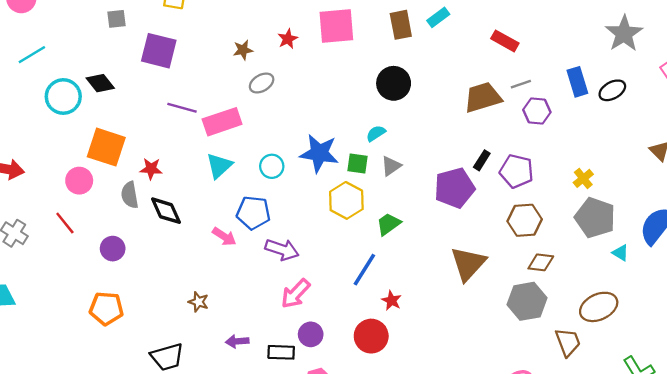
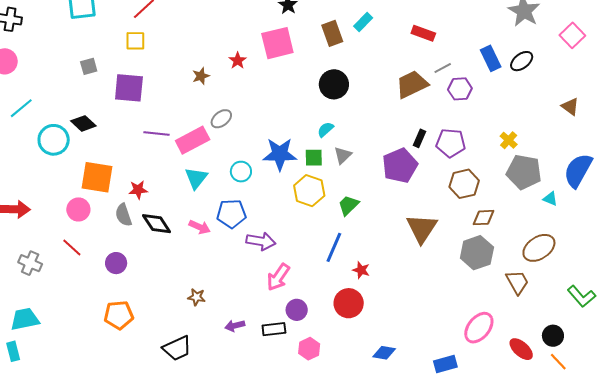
gray ellipse: (262, 83) -> (221, 119), moved
pink arrow: (224, 237) -> (200, 227), moved

